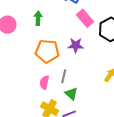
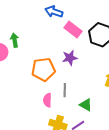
green arrow: (38, 18) -> (15, 40), moved
green triangle: (71, 94) -> (86, 105), moved

